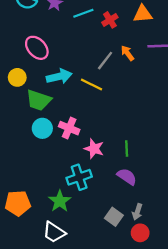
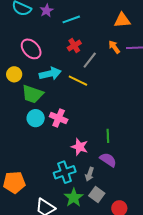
red cross: (110, 20) -> (74, 46), moved
orange arrow: (127, 53) -> (114, 47), moved
pink star: (94, 149) -> (80, 147), moved
cyan cross: (79, 177) -> (65, 172), moved
green star: (60, 201) -> (74, 198), moved
gray arrow: (137, 212) -> (90, 174), moved

